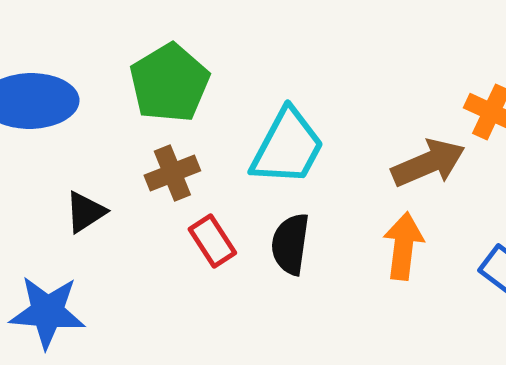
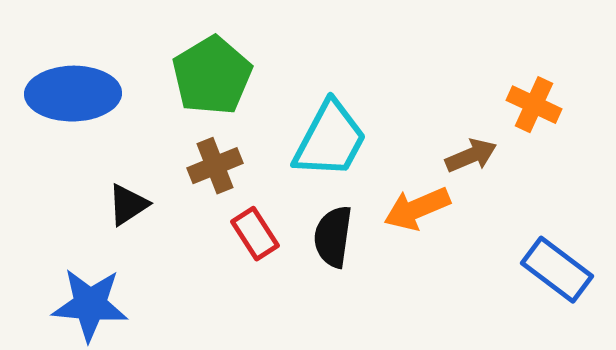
brown arrow: (428, 163) -> (471, 156), size x0.7
orange arrow: (403, 246) -> (417, 209), moved, turned -120

